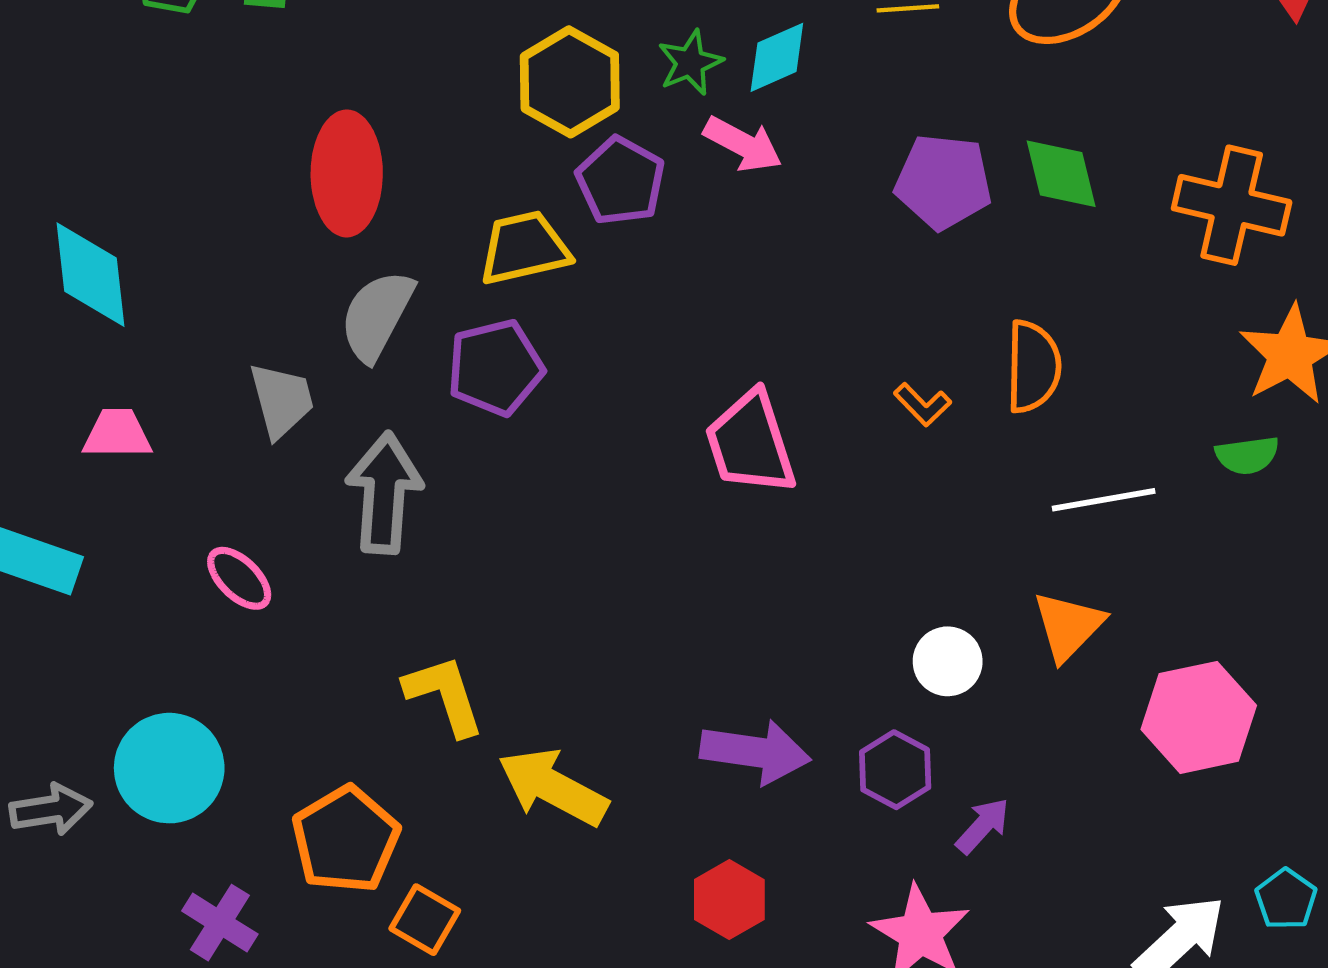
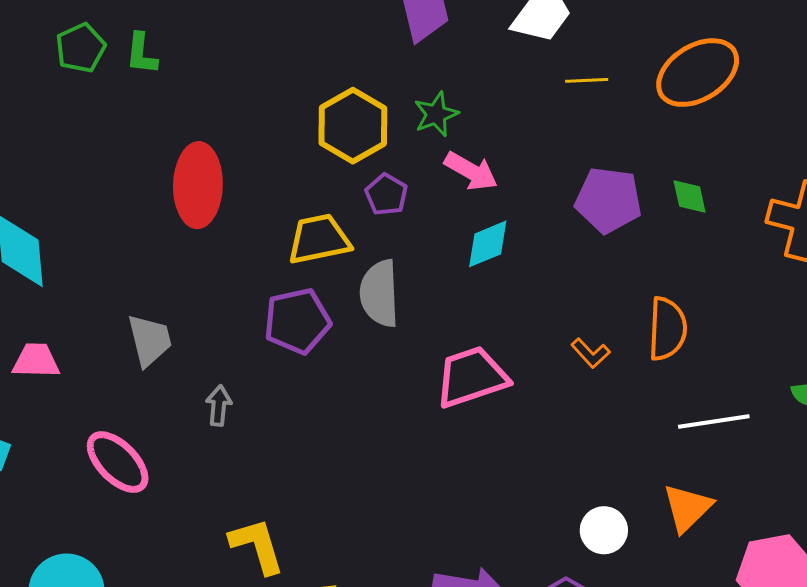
cyan diamond: (777, 57) -> (488, 244), moved
green diamond: (1061, 174) -> (690, 197), size x0.7
purple pentagon: (621, 181) -> (386, 194), size x0.7
gray semicircle: (377, 315) -> (380, 293), moved, turned -32
pink trapezoid: (750, 443) -> (472, 377), turned 88
gray arrow: (384, 493) -> (219, 406), size x0.5
pink ellipse: (239, 578) -> (118, 462), size x1.4

